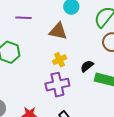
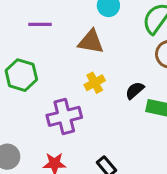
purple cross: (57, 85) -> (64, 116), moved

